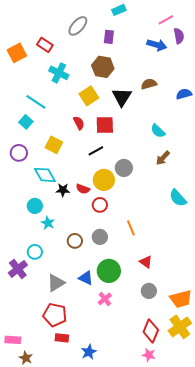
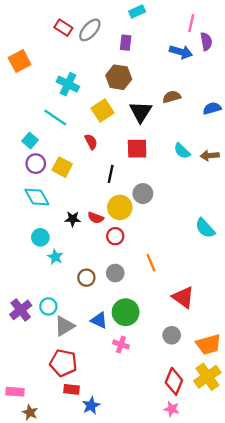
pink line: (166, 20) -> (191, 23), turned -49
red rectangle: (45, 45) -> (63, 28), moved
cyan line: (36, 102) -> (55, 118), moved
red square: (105, 125) -> (137, 149), moved
black line: (96, 151) -> (111, 174), turned -49
purple circle: (19, 153) -> (36, 164), moved
brown arrow: (163, 158) -> (210, 156), moved, turned 42
cyan diamond: (45, 175) -> (37, 197), moved
cyan circle: (35, 252) -> (48, 306), moved
red triangle: (146, 262) -> (183, 297), moved, size x1.5
pink cross: (105, 299) -> (121, 344), turned -32
blue star: (89, 352) -> (91, 406), moved

